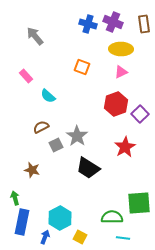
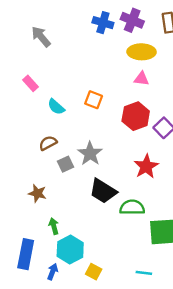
orange square: (82, 67) -> (94, 100), moved
pink triangle: (121, 72) -> (142, 79), turned 32
green arrow: (15, 198) -> (54, 226), moved
green semicircle: (112, 217) -> (132, 207), moved

